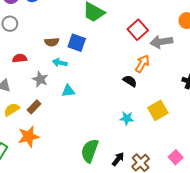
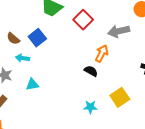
red square: (138, 30) -> (83, 20), moved
brown semicircle: (52, 42) -> (13, 39), turned 48
blue square: (77, 43) -> (37, 38), turned 36

